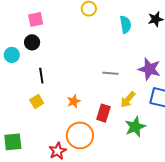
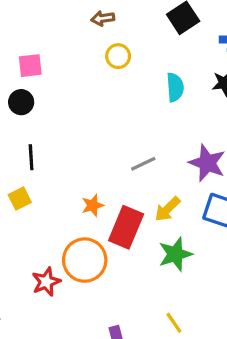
gray line: (110, 73) -> (143, 164), turned -35
orange star: (74, 101) -> (93, 205), moved
red rectangle: (103, 113) -> (126, 227), size x1.4

